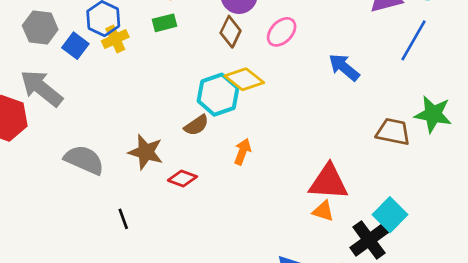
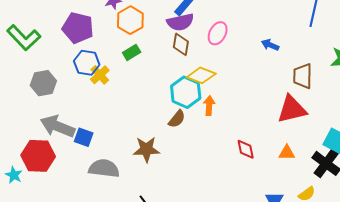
blue square: (75, 46) -> (84, 137), moved
blue arrow: (344, 67) -> (270, 45), size x0.7
brown trapezoid: (393, 132) -> (303, 76), moved, turned -84
orange arrow: (243, 152) -> (209, 106), moved
red diamond: (182, 178) -> (246, 149), moved, turned 75
red triangle: (328, 182) -> (292, 109), moved

